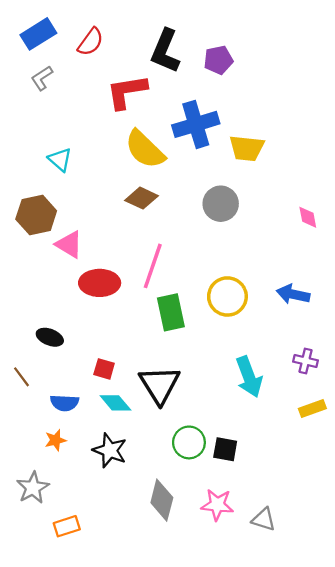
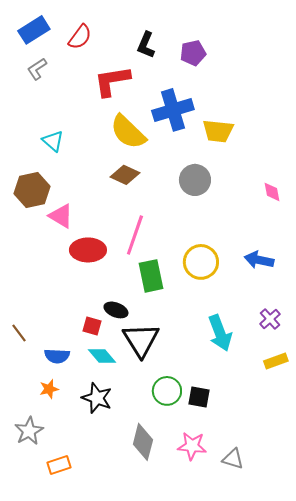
black L-shape: (165, 51) -> (146, 45), size x0.7
black ellipse: (50, 337) -> (116, 310), moved
purple cross: (306, 361) -> (270, 319), turned 35

